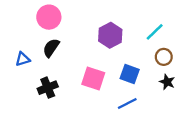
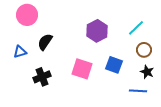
pink circle: (49, 17) -> (27, 15), moved
blue line: (127, 104) -> (138, 91), moved, turned 30

